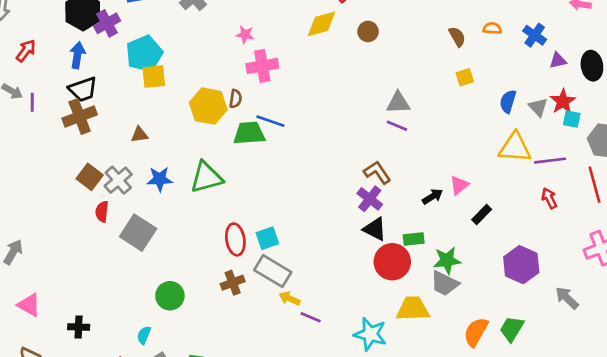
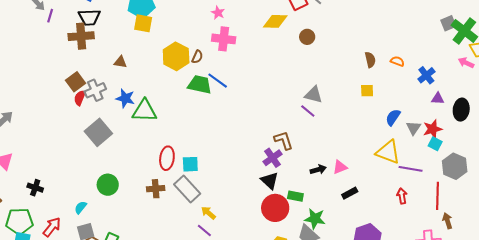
green triangle: (206, 177) -> (145, 111), moved
red semicircle: (102, 212) -> (80, 98), moved
yellow arrow: (290, 298) -> (208, 213), moved

